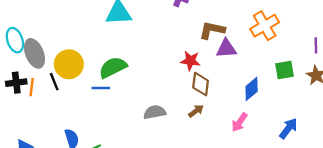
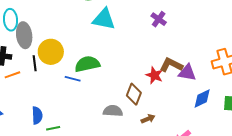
brown L-shape: (212, 30) -> (171, 65), moved
brown diamond: (201, 84) -> (134, 94), moved
orange line: (32, 87) -> (12, 75), moved, turned 49
blue diamond: (252, 89) -> (202, 98), moved

